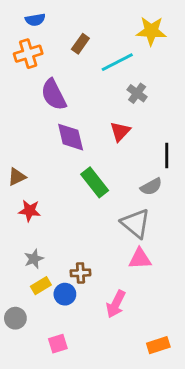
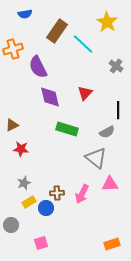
yellow star: (151, 31) -> (107, 22), turned 30
brown rectangle: (80, 44) -> (57, 31), size x1.6
orange cross: (28, 54) -> (13, 49), moved
cyan line: (117, 62) -> (83, 44), turned 70
gray cross: (137, 93) -> (116, 66), moved
green rectangle: (95, 182) -> (67, 129), turned -35
pink triangle: (140, 259) -> (110, 184), moved
pink arrow: (116, 304) -> (82, 194), moved

